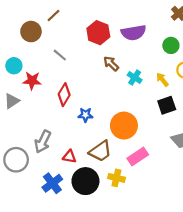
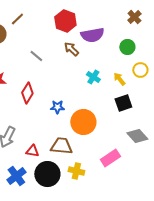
red hexagon: (98, 33) -> (65, 21), moved
gray line: (60, 55) -> (36, 56), moved
brown arrow: (111, 64) -> (71, 49), moved
blue star: (85, 115) -> (57, 107), moved
brown trapezoid: (100, 151) -> (61, 146), turned -140
pink rectangle: (138, 157) -> (110, 158), moved

